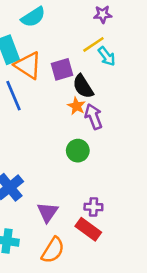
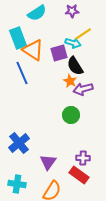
purple star: (103, 14) -> (72, 11), moved
cyan arrow: (107, 56) -> (73, 43), moved, turned -35
purple arrow: (93, 117) -> (83, 89), turned -84

